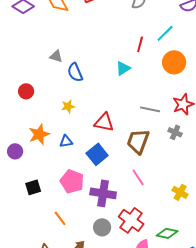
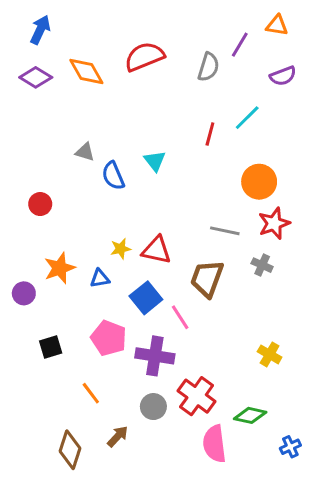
orange circle: (174, 62) -> (259, 182), moved
cyan triangle: (123, 68) -> (155, 161), moved, turned -35
yellow star: (68, 106) -> (121, 249), moved
pink line: (138, 177) -> (180, 317), moved

